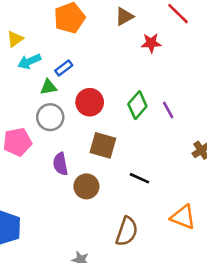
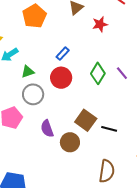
blue rectangle: (64, 68) -> (63, 54), moved
brown square: (103, 145) -> (86, 120), moved, turned 30

